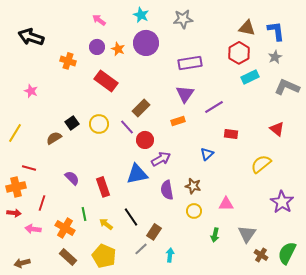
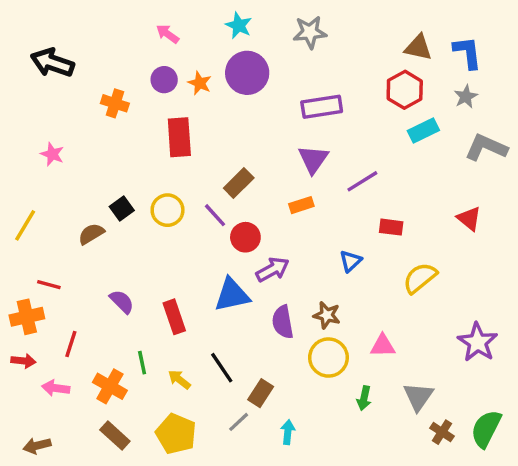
red rectangle: (106, 81) -> (179, 137), turned 50
yellow semicircle: (261, 164) -> (420, 278), moved
yellow circle: (194, 211) -> (328, 358), size x1.5

